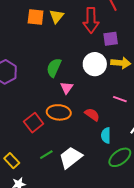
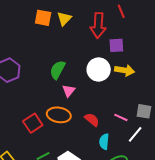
pink line: (120, 99) -> (121, 117), moved

